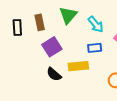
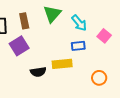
purple square: (52, 47) -> (19, 46), moved
black semicircle: (54, 74) -> (38, 72), turned -49

